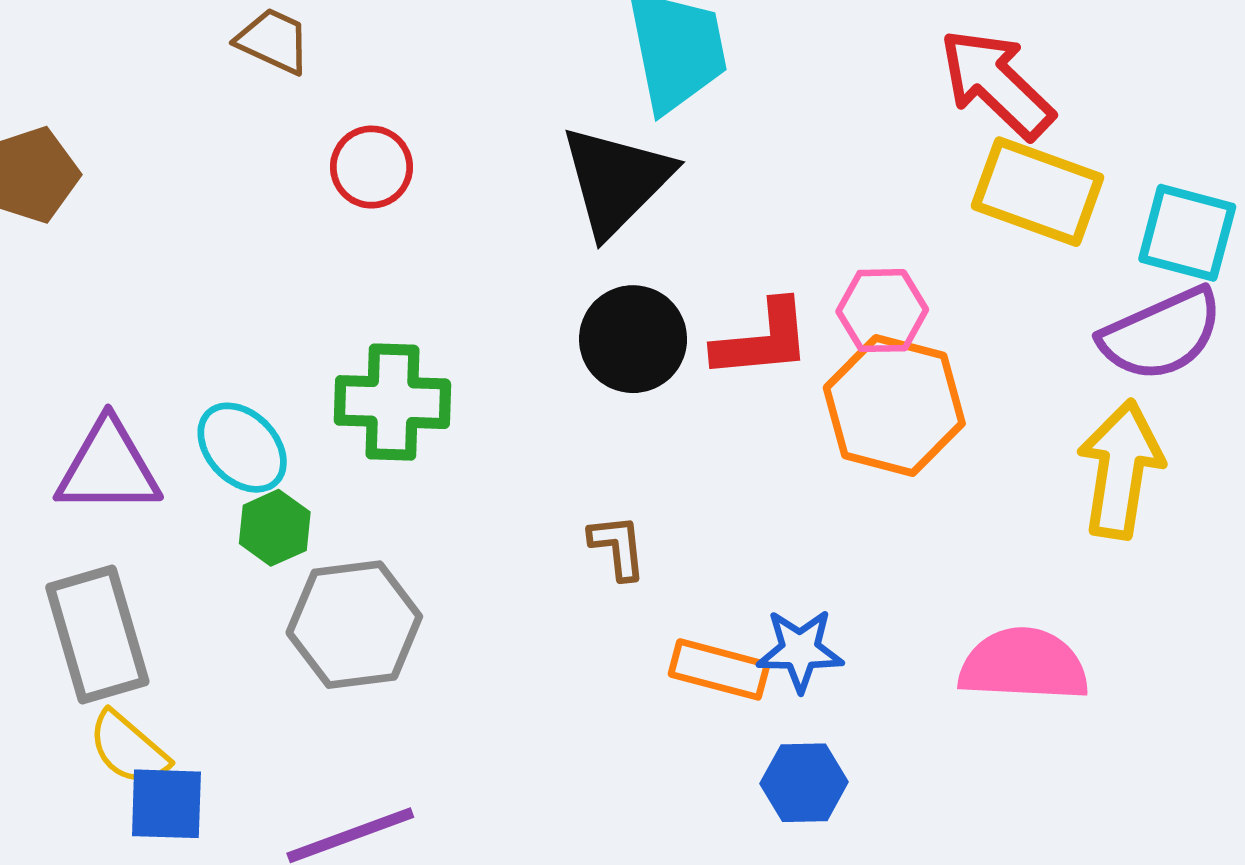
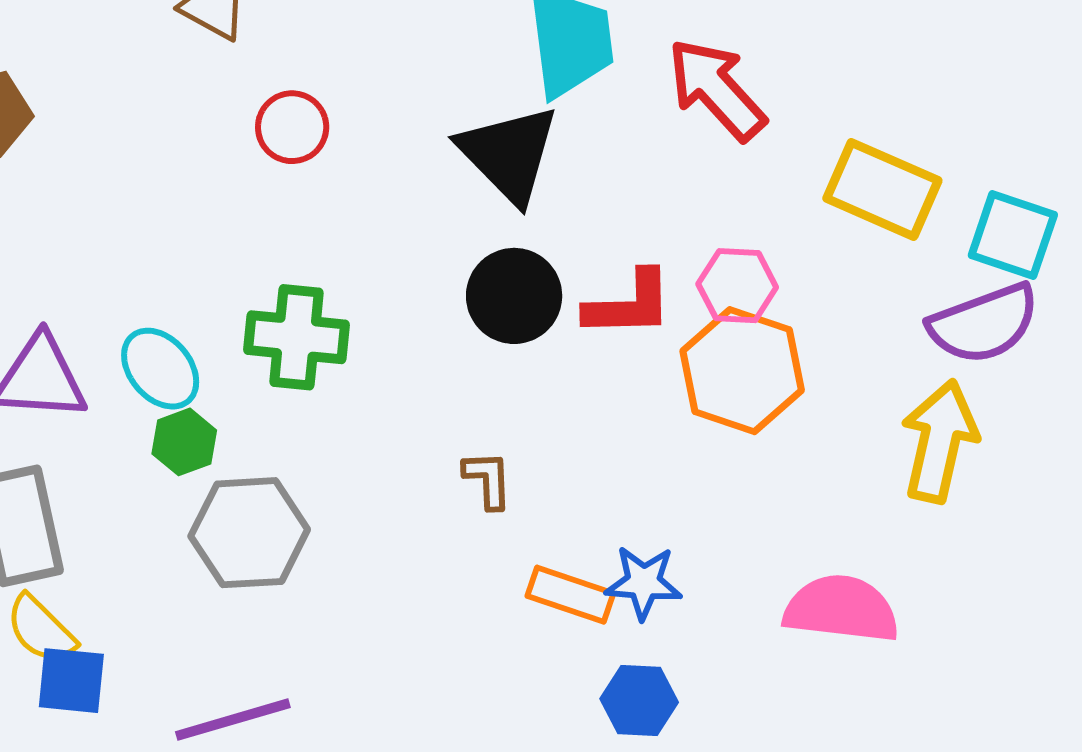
red arrow: (997, 84) -> (717, 89), moved
black triangle: (616, 180) -> (509, 154), turned -33

